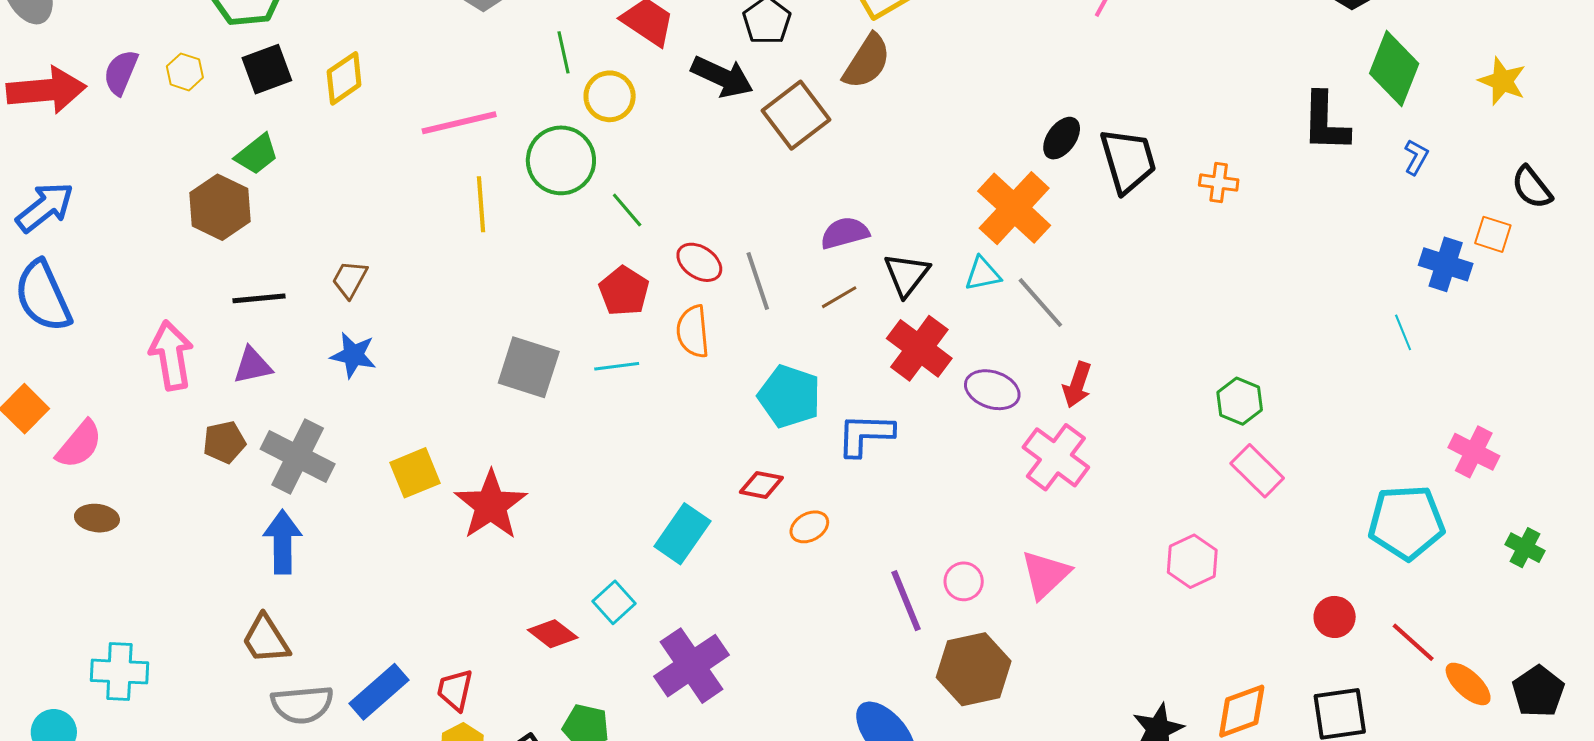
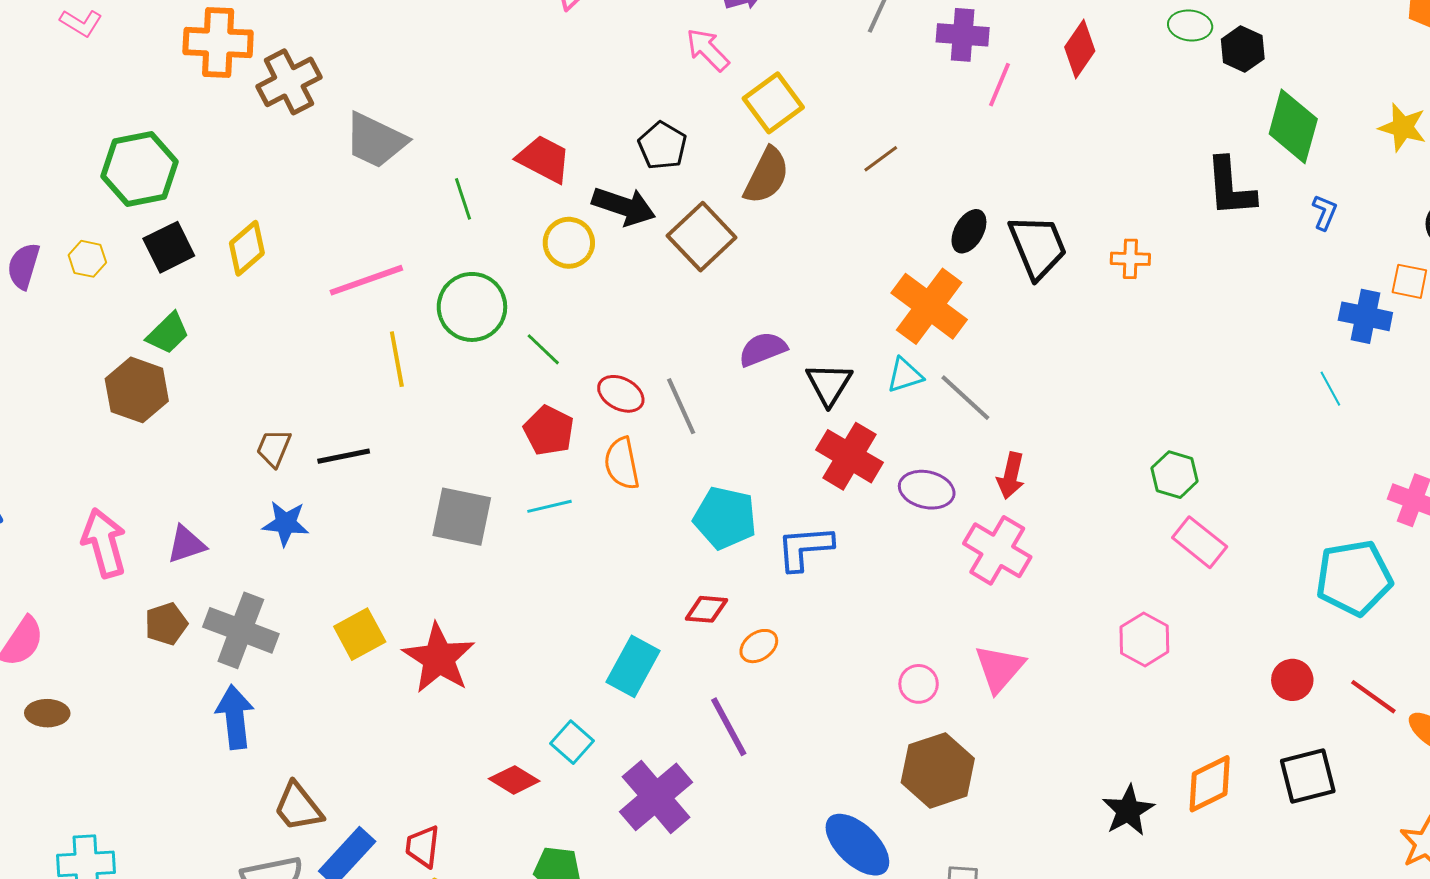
yellow circle: (610, 96) -> (569, 243), moved
brown line: (839, 297) -> (881, 159), moved
black line: (259, 298) -> (344, 456), moved
purple line: (906, 601) -> (729, 727), moved
brown trapezoid: (266, 639) -> (298, 807), moved

